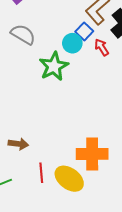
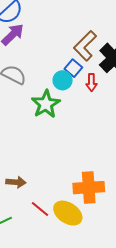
red arrow: (102, 47) -> (91, 82), turned -144
red line: (41, 173) -> (40, 209), turned -42

